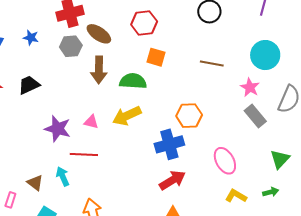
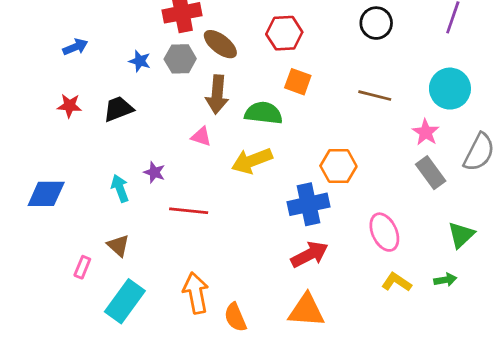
blue star: (31, 38) -> (140, 61), moved
pink triangle: (91, 122) -> (201, 137), moved
purple star: (58, 129) -> (154, 172), size x0.6
cyan arrow: (63, 176) -> (120, 188), moved

